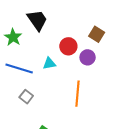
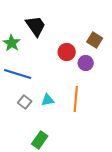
cyan triangle: (49, 63) -> (48, 100), moved

